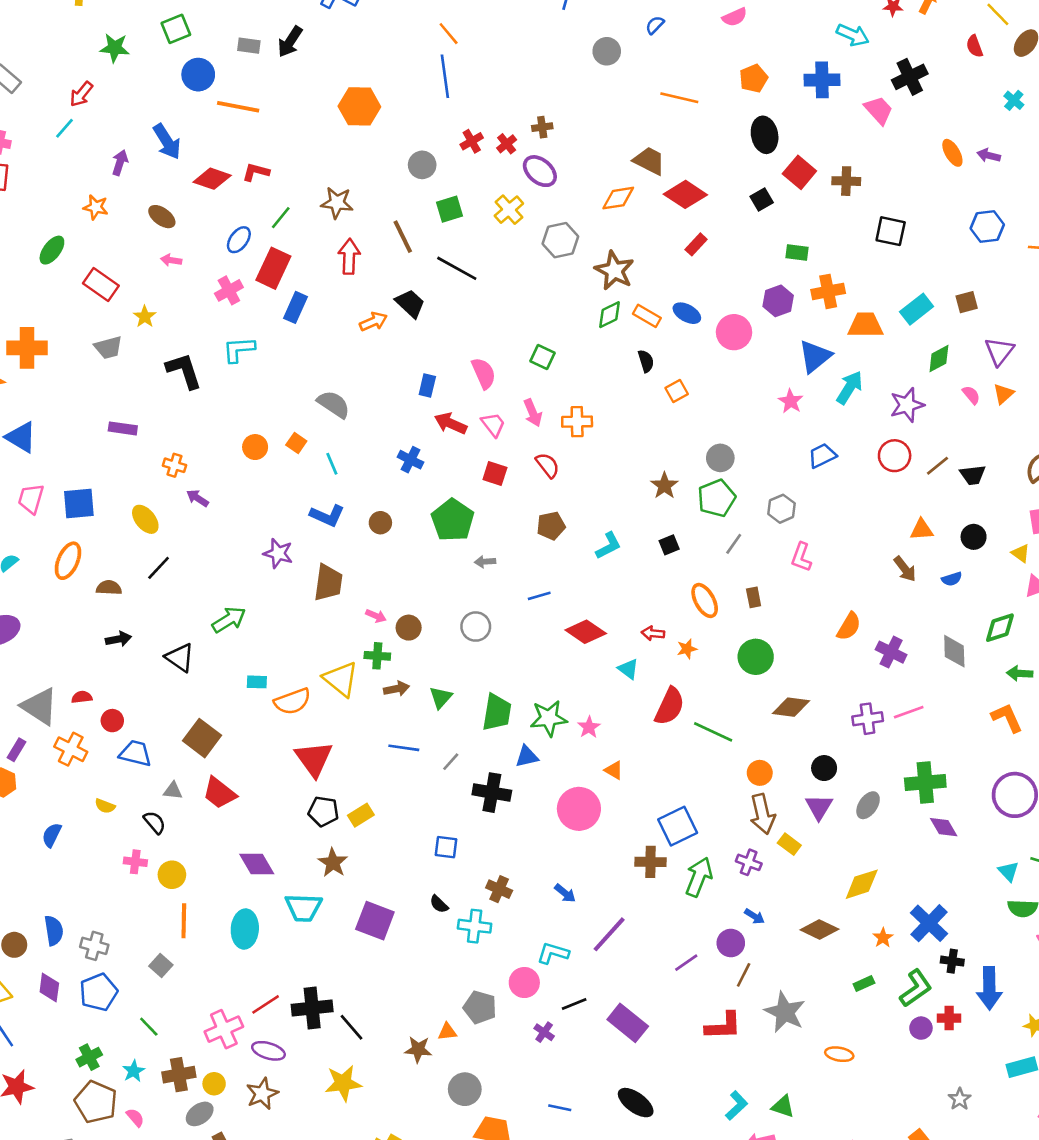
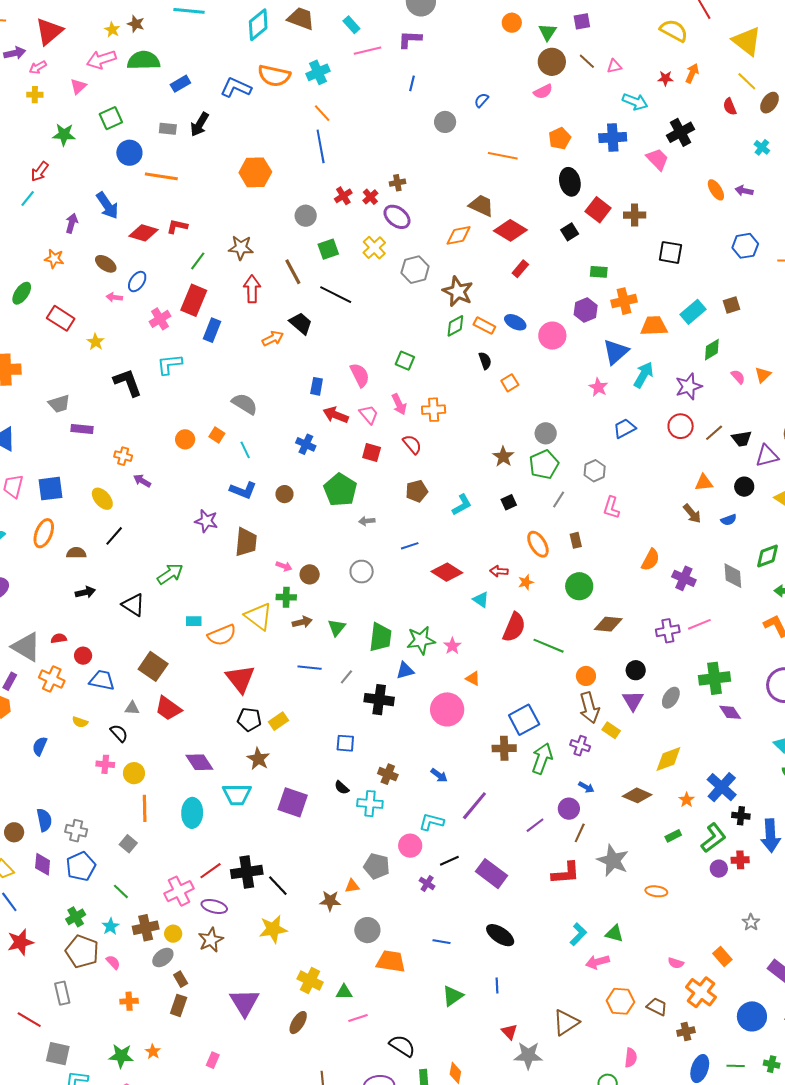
blue ellipse: (239, 240) -> (137, 282), moved
gray trapezoid: (108, 348) -> (59, 404), moved
purple triangle: (999, 351) -> (767, 456), moved, turned 40

